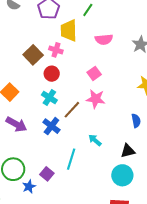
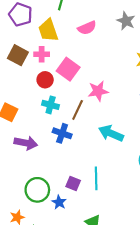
brown square: (33, 55) -> (18, 55), moved
pink square: (94, 73) -> (68, 69), moved, size x1.5
cyan arrow: (95, 140) -> (111, 133), size x1.6
cyan line: (71, 159) -> (96, 178), moved

